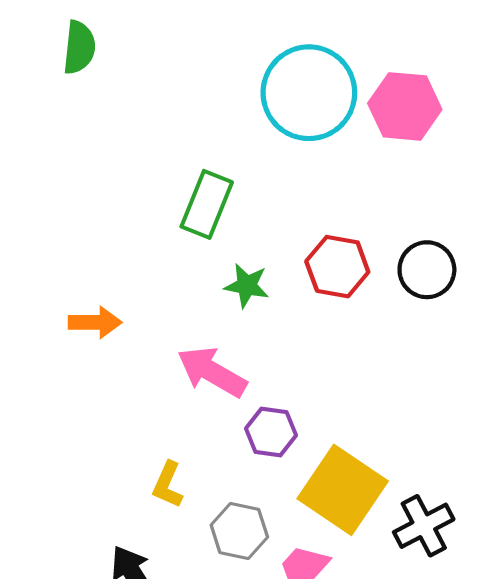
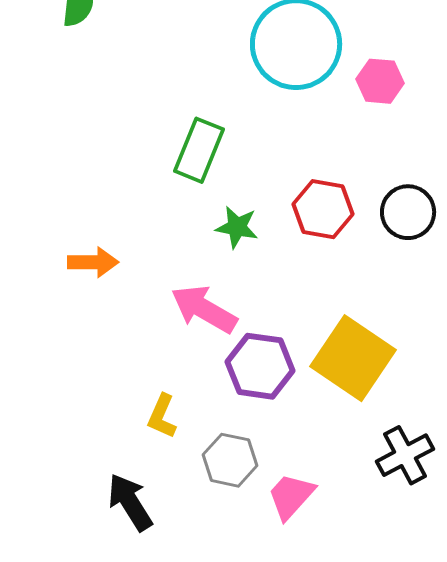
pink hexagon: (405, 106) -> (380, 81), moved, size x0.7
purple hexagon: (271, 432) -> (260, 366), size x1.4
yellow square: (343, 490) -> (353, 358), moved

